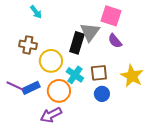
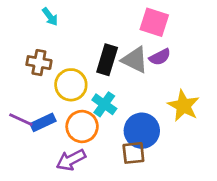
gray triangle: (90, 32) -> (135, 60), moved, turned -40
purple semicircle: (115, 41) -> (160, 57), turned -77
brown square: (99, 73) -> (133, 153), moved
blue circle: (102, 94) -> (142, 131), size x1.6

